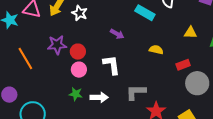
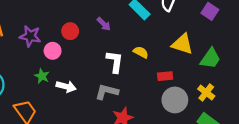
yellow triangle: (190, 33) -> (182, 44), size x1.5
purple star: (57, 45) -> (30, 36), moved
red circle: (78, 52) -> (70, 31), moved
white L-shape: (112, 65) -> (115, 62), moved

